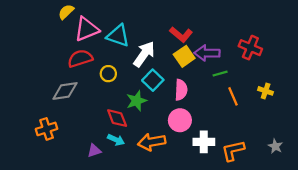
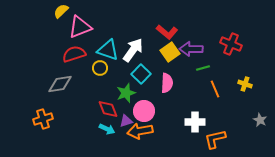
cyan triangle: (118, 36) -> (108, 50), moved
pink circle: (180, 120) -> (144, 111), moved
white cross: (204, 142) -> (195, 122), moved
gray star: (275, 146) -> (260, 120), moved
purple triangle: (94, 151) -> (126, 121), moved

